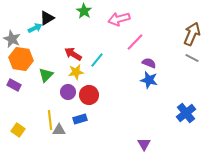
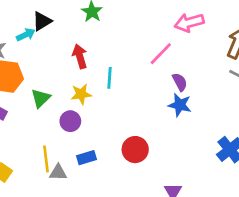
pink arrow: (119, 19) -> (189, 23), moved
red arrow: (73, 54) -> (80, 56), moved, turned 42
cyan line: (97, 60) -> (110, 78), turned -35
purple semicircle: (149, 63) -> (180, 82), turned 40
red circle: (89, 95) -> (135, 150), moved

